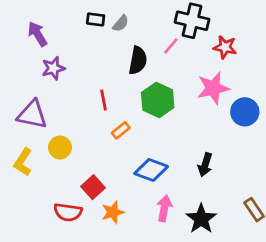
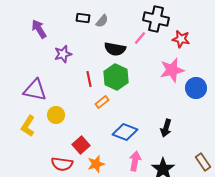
black semicircle: (138, 60) -> (115, 49), turned 90
purple star: (53, 68) -> (63, 54), moved
green hexagon: (158, 100) -> (116, 77), moved

